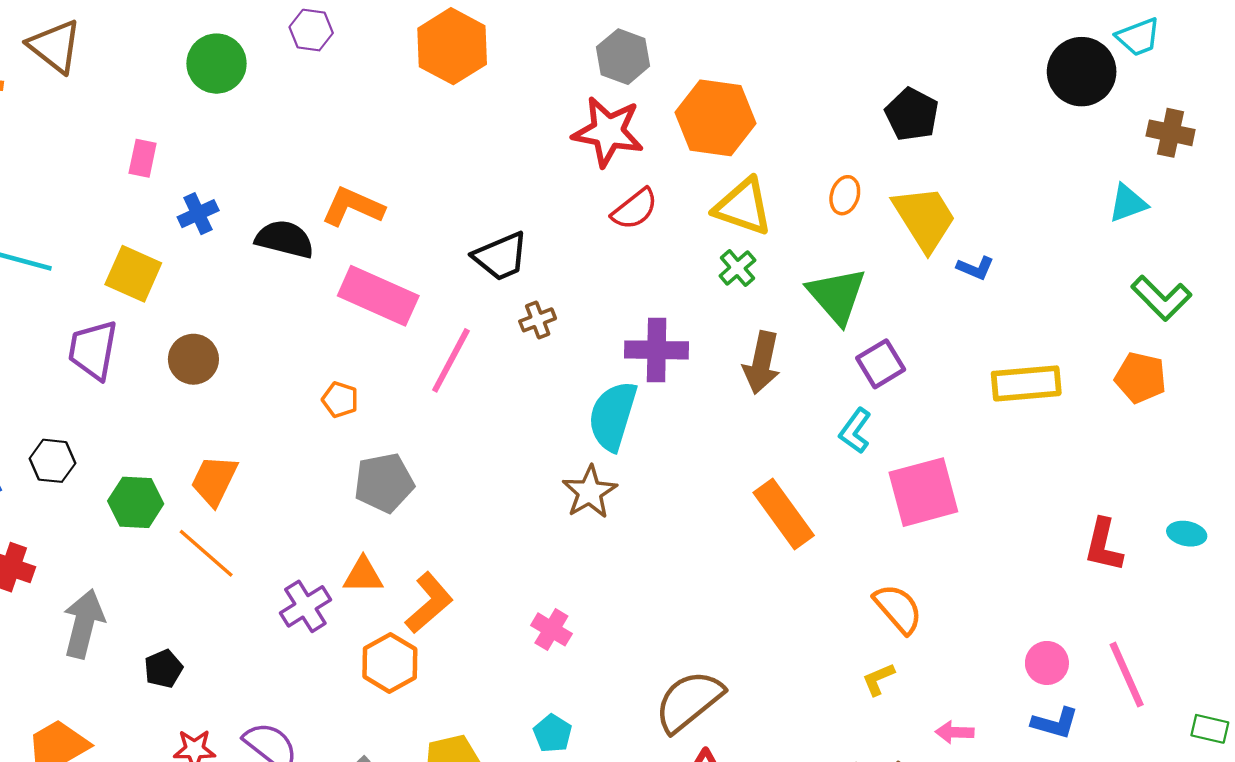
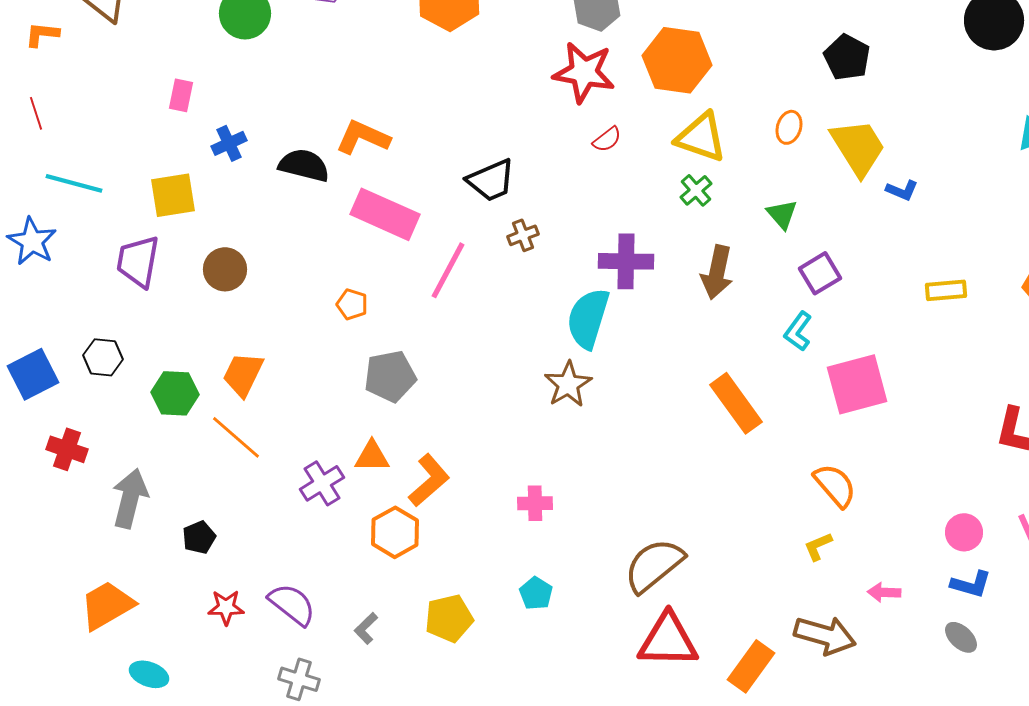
red semicircle: (635, 209) -> (607, 139), size x0.7
yellow square: (133, 274) -> (173, 195), turned -33
green triangle: (837, 296) -> (782, 214), size x0.6
yellow rectangle: (1026, 383) -> (946, 290), size x0.7
pink cross: (551, 629) -> (535, 503), turned -32

